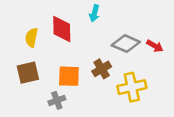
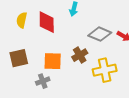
yellow semicircle: (31, 37) -> (22, 20), moved

